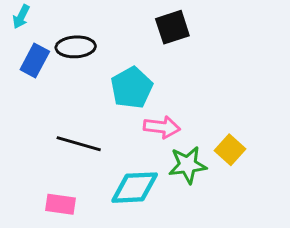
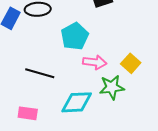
yellow square: (230, 150) -> (131, 63), moved

